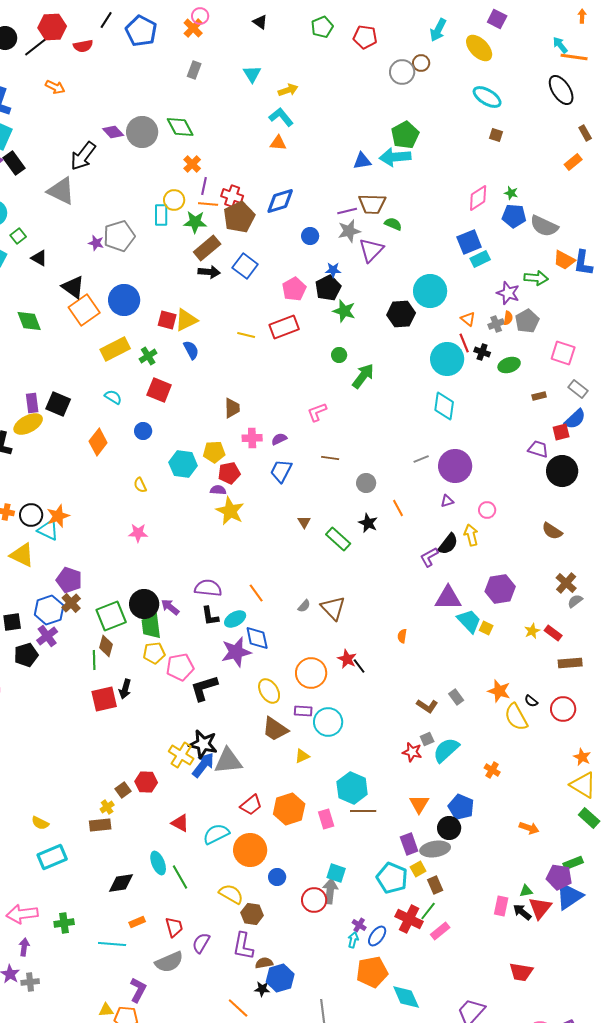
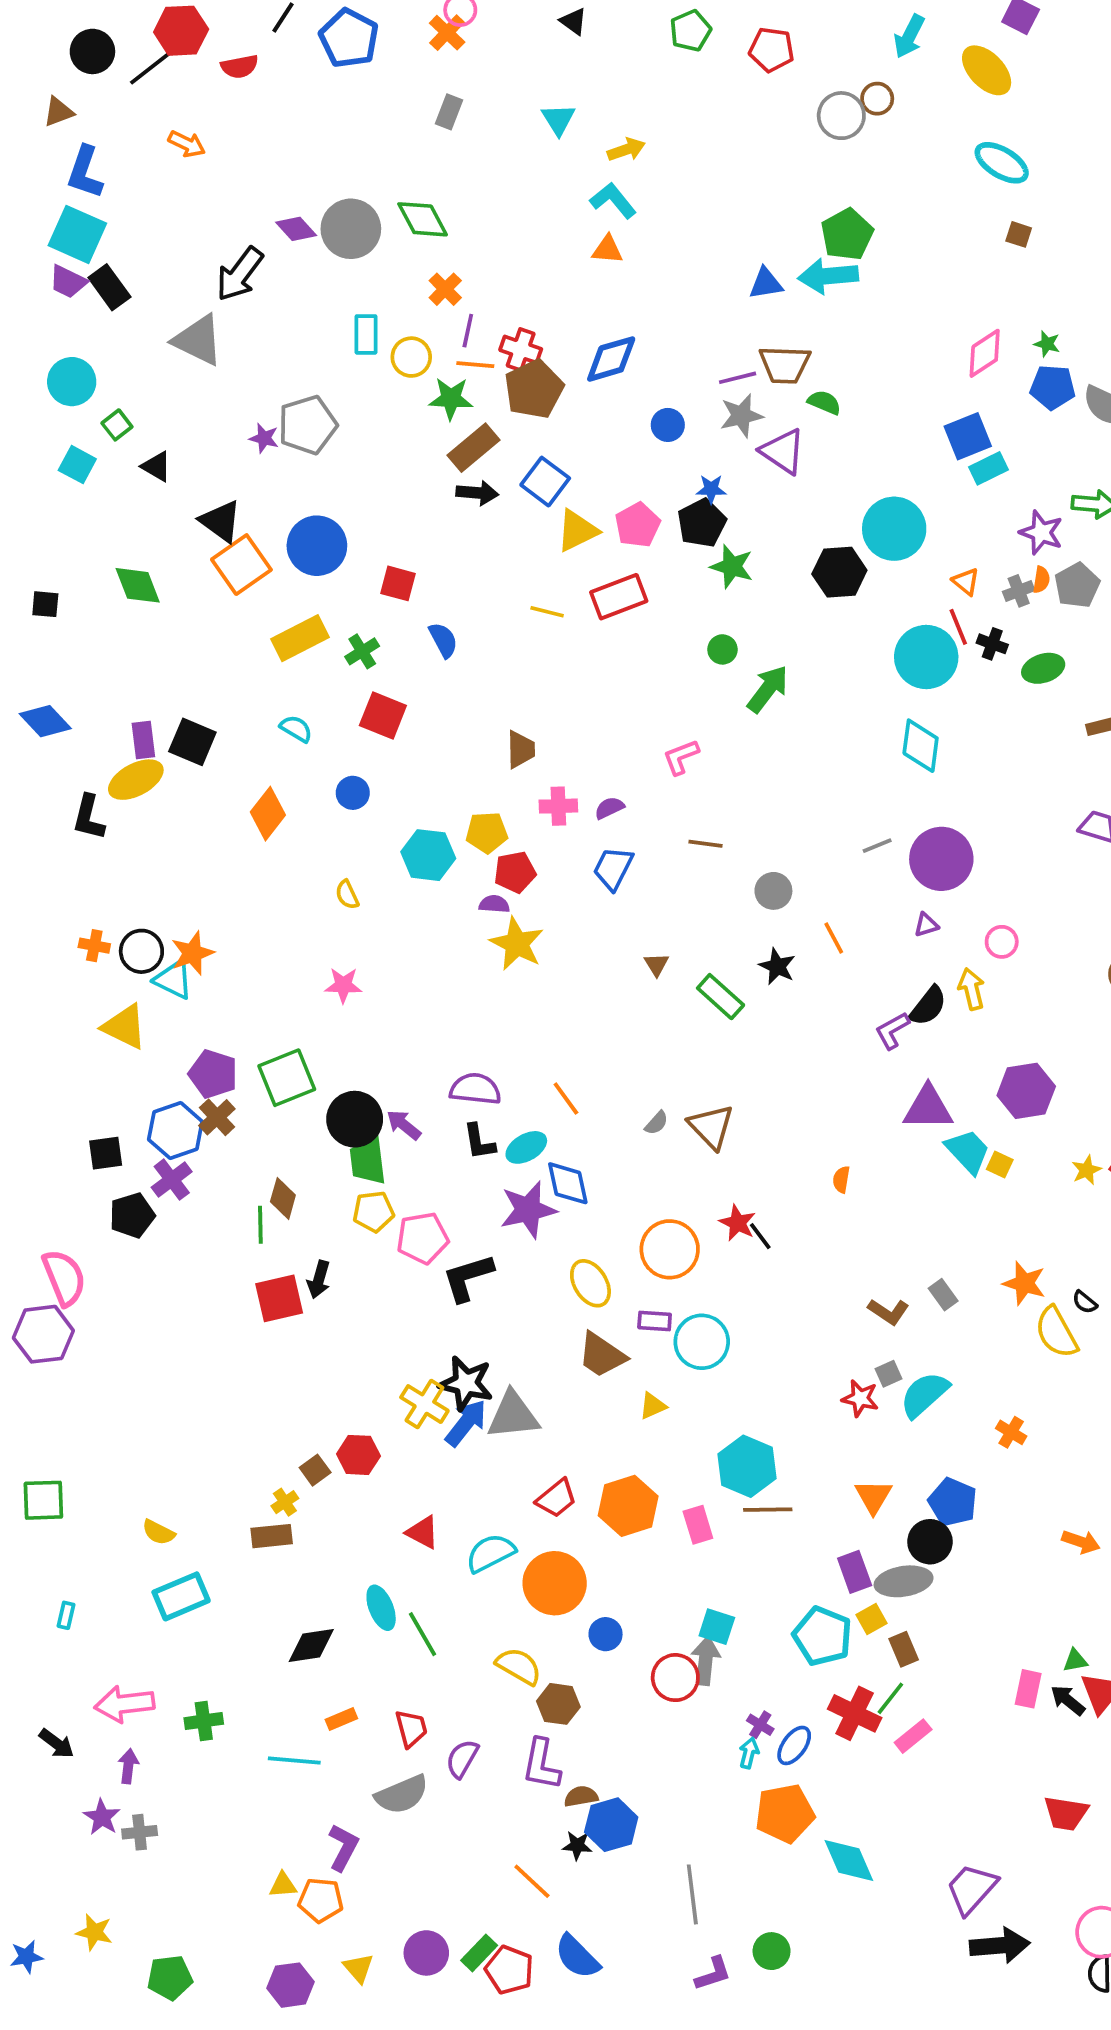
cyan rectangle: (161, 215) -> (366, 334), moved
purple triangle: (371, 250) -> (783, 451), turned -40
yellow triangle: (186, 320) -> (577, 531), moved
green square: (111, 616) -> (287, 1078), moved

